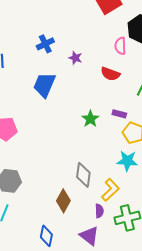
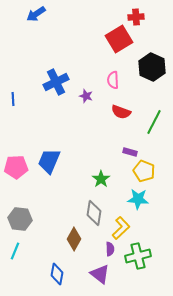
blue cross: (45, 44) -> (56, 82), size x1.4
pink semicircle: (120, 46) -> (113, 80), moved
blue trapezoid: (44, 85) -> (49, 161), moved
green star: (90, 119) -> (101, 179), moved

